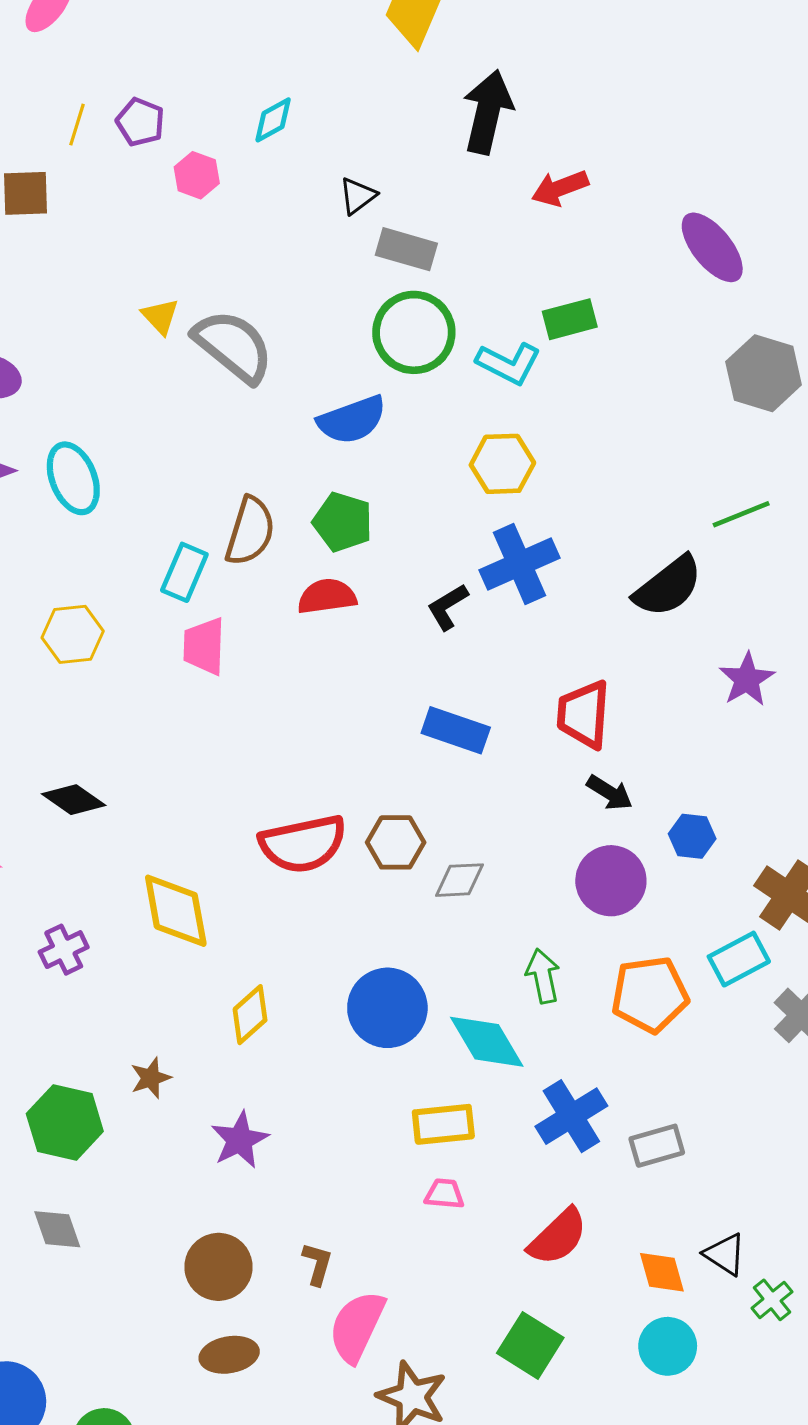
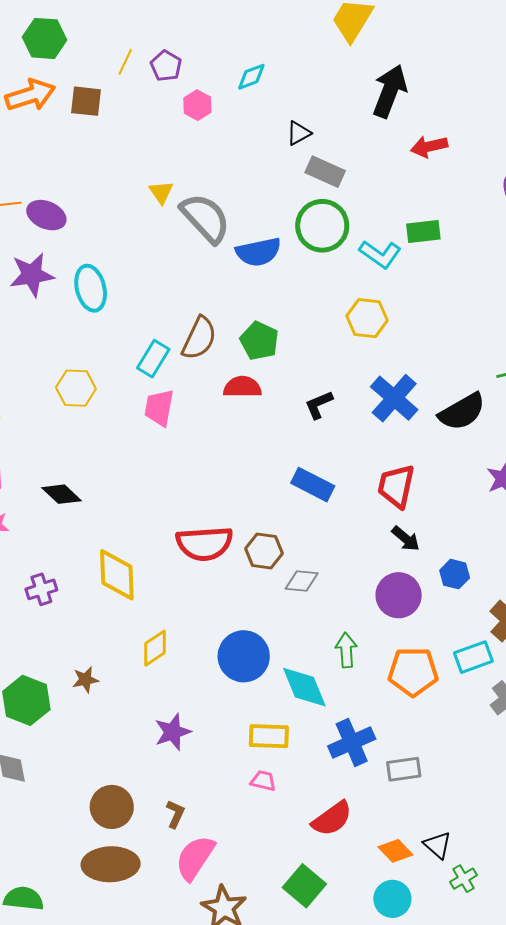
blue semicircle: (352, 420) -> (258, 252), moved
blue cross: (519, 564) -> (394, 398), moved, turned -33
purple star: (240, 1140) -> (173, 732), moved
orange diamond: (662, 1272) -> (395, 851), turned -36
brown ellipse: (229, 1355) -> (111, 864), size x1.5

